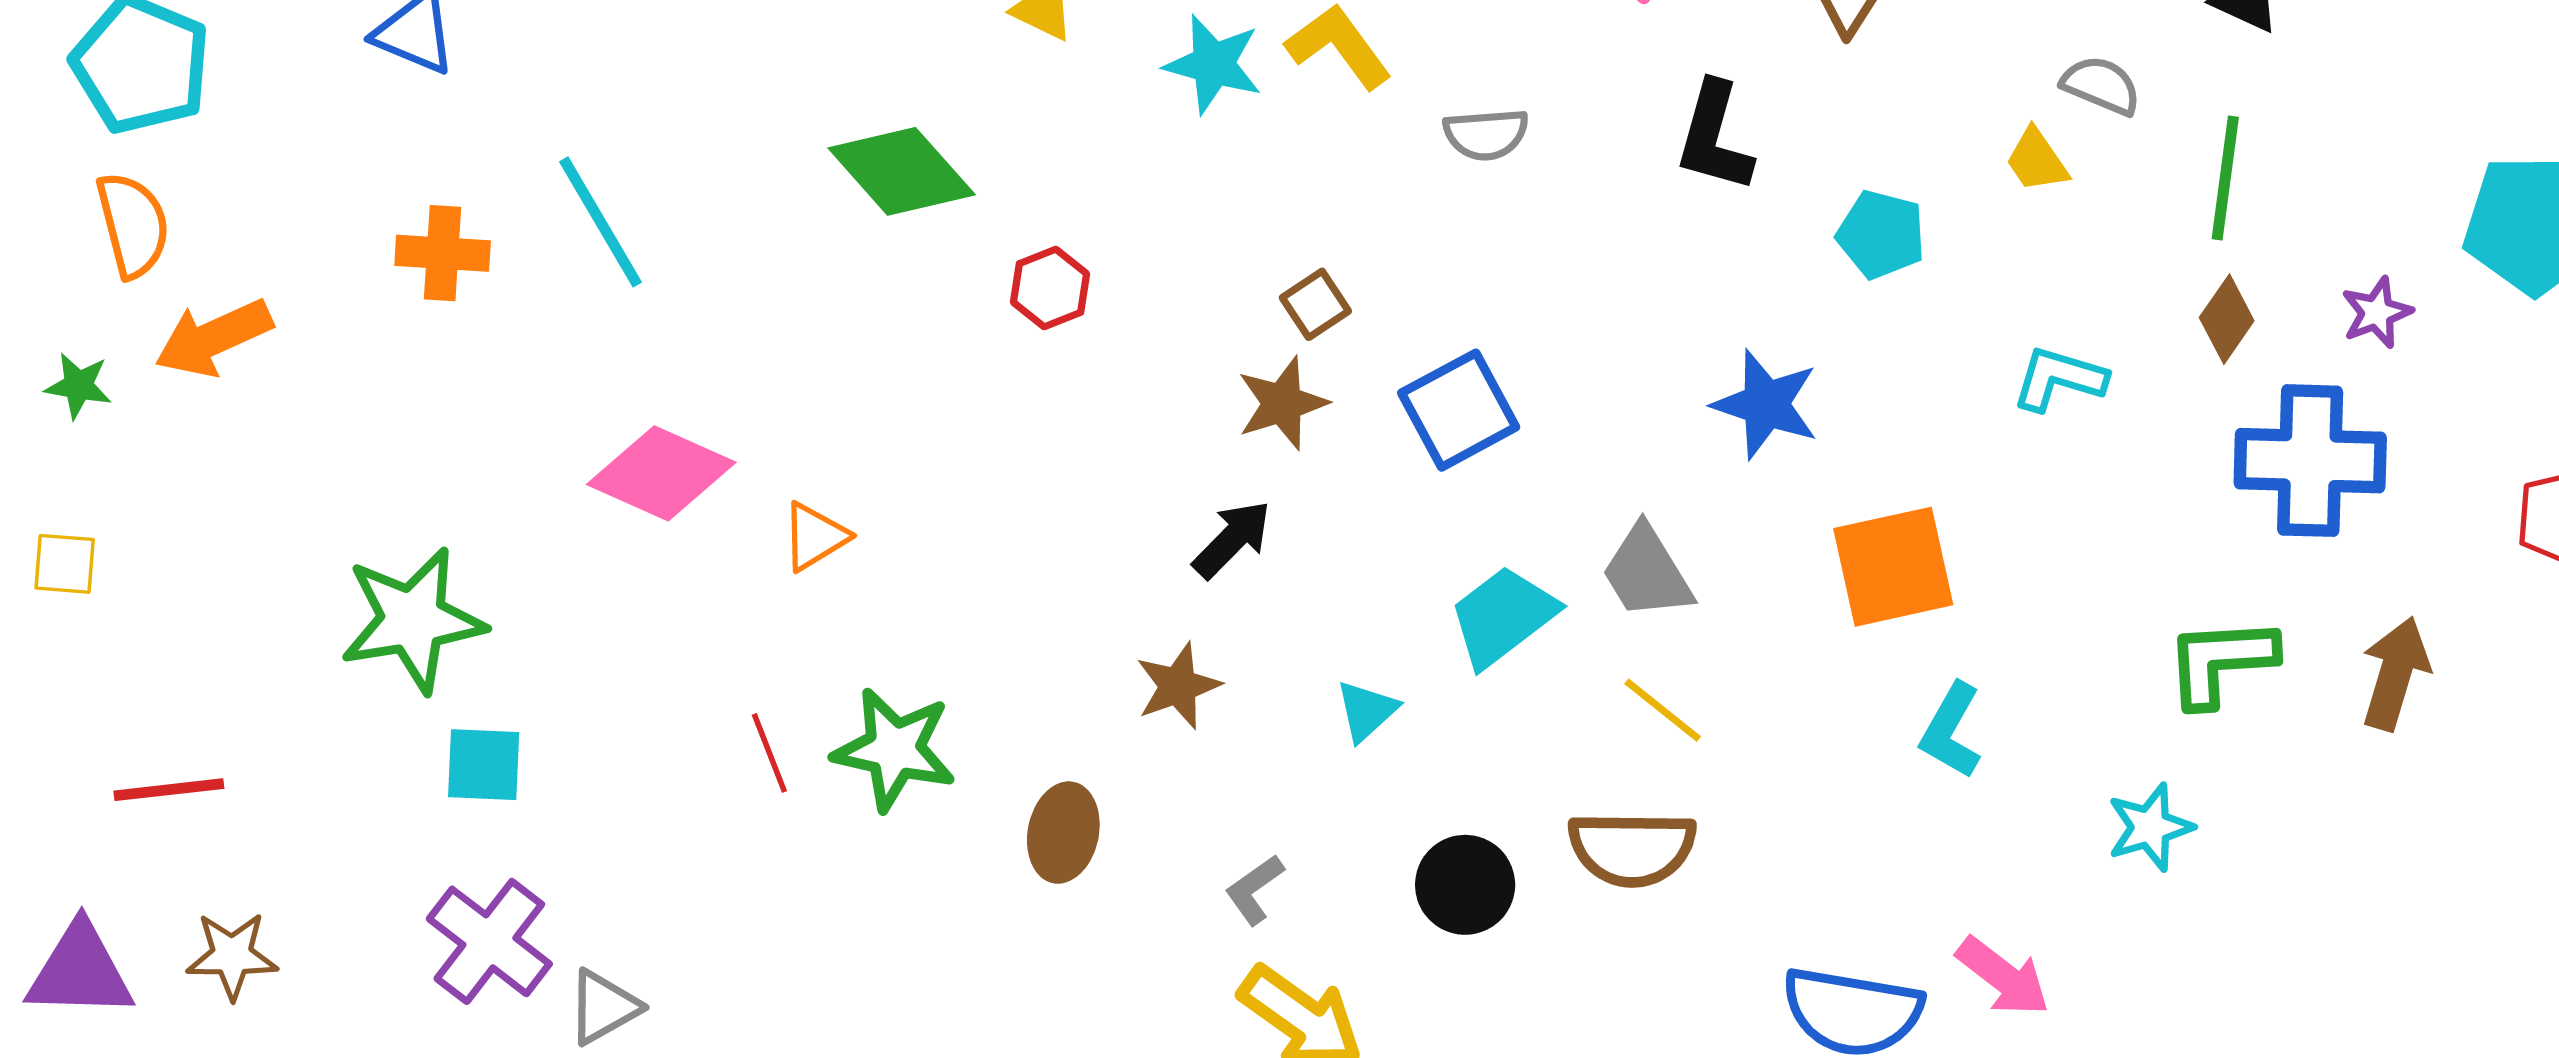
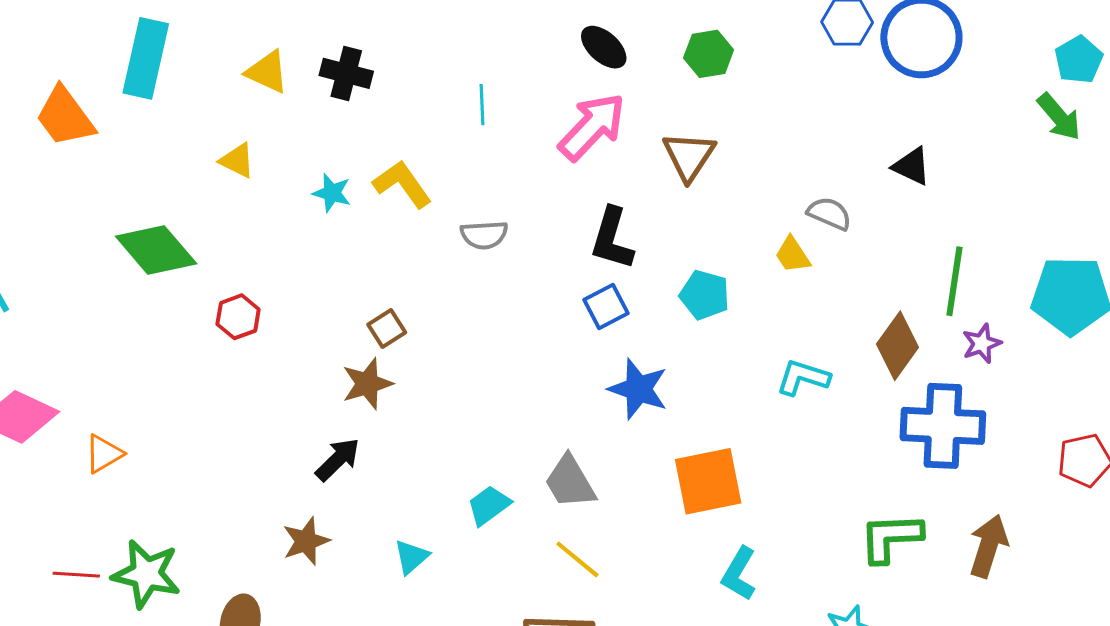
cyan star: (1213, 64) -> (332, 193), size x0.7
green line: (2225, 178) -> (954, 281), moved
brown diamond: (2227, 319) -> (897, 346), size x1.4
blue square: (1459, 410) -> (606, 306), moved, size x0.7
cyan trapezoid: (1503, 616) -> (489, 505), size x0.7
red line: (769, 753) -> (76, 575), turned -66

